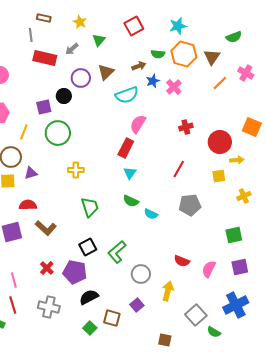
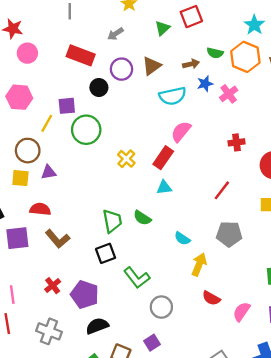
cyan star: (178, 26) -> (254, 25), moved, turned -30
green triangle: (99, 40) -> (162, 28), moved
red rectangle: (45, 58) -> (81, 55), moved
purple square: (44, 107) -> (67, 106), moved
yellow cross: (76, 170) -> (126, 159), moved, turned 35
cyan triangle: (130, 173) -> (164, 187), turned 40
green semicircle: (131, 201) -> (142, 218), moved
black square: (88, 247) -> (106, 253), moved
green L-shape: (117, 252) -> (137, 278), turned -95
yellow arrow: (168, 291) -> (199, 264), moved

